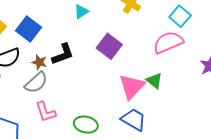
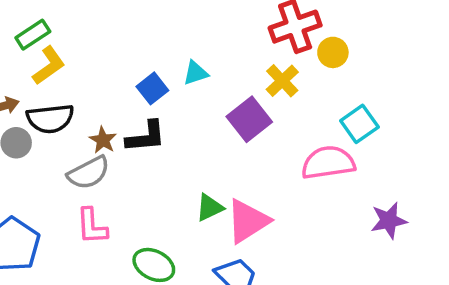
blue square: (29, 29) -> (152, 88), moved, size x0.7
purple square: (109, 46) -> (249, 119), moved
green triangle: (154, 81) -> (209, 208), moved, turned 42

